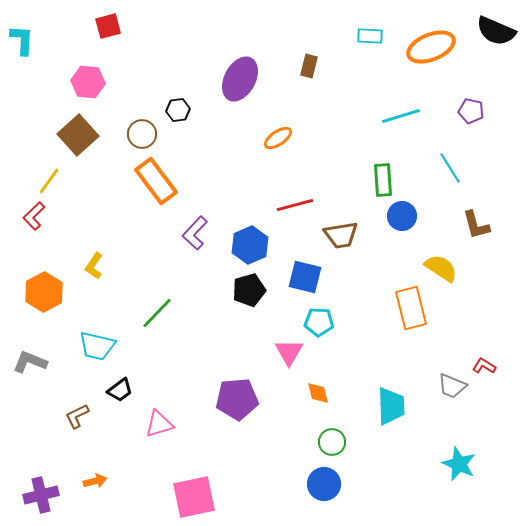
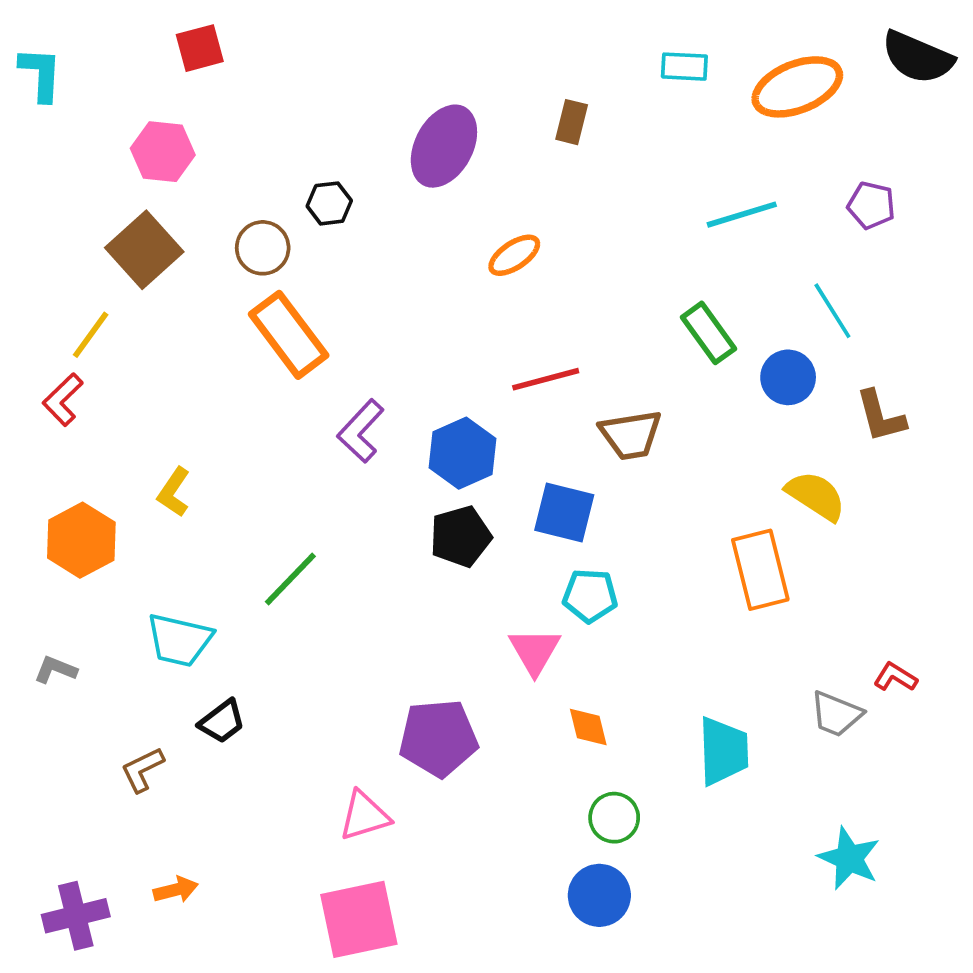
green rectangle: (383, 180) -> (708, 333), turned -32
blue circle: (402, 216) -> (788, 377), moved
gray L-shape: (30, 362) -> (55, 670), size x0.7
pink triangle: (159, 424) -> (364, 816), moved

